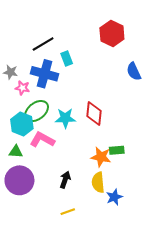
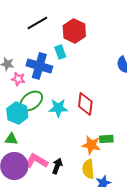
red hexagon: (112, 33) -> (74, 31), moved
black line: (43, 44) -> (37, 23), moved
pink L-shape: (42, 140) -> (36, 161), moved

